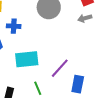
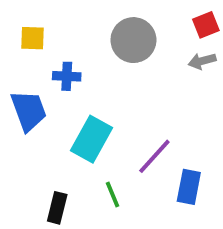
cyan rectangle: (27, 59) -> (92, 139), turned -55

